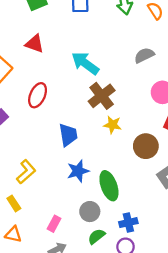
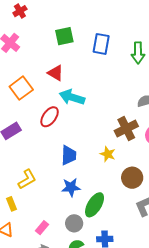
cyan arrow: (85, 63) -> (72, 97), moved, turned -30
brown cross: (102, 96) -> (126, 129), moved
green ellipse: (109, 186) -> (95, 205), turned 40

